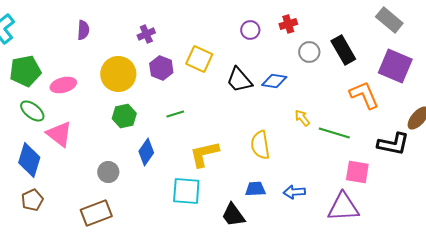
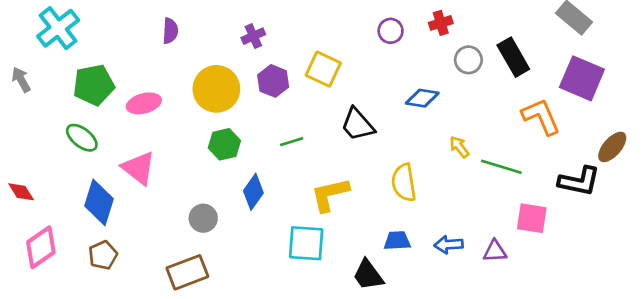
black trapezoid: (239, 80) -> (358, 125), moved
green ellipse: (32, 111) -> (82, 138), moved
purple triangle: (343, 207) -> (495, 251), moved, size x0.6

